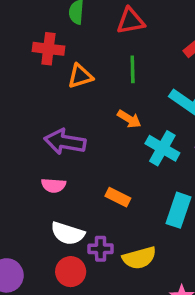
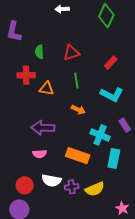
orange triangle: (80, 76) -> (47, 89), turned 35
cyan cross: (162, 148) -> (100, 135), moved
orange rectangle: (118, 197) -> (78, 156), size x1.6
red circle: (71, 272) -> (25, 185), moved

